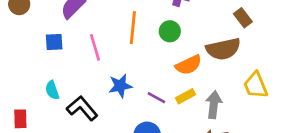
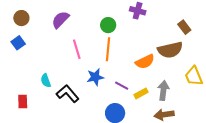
orange line: (133, 28) -> (108, 49), moved
green circle: (170, 31) -> (108, 25), moved
blue square: (54, 42) -> (18, 43), moved, turned -32
yellow rectangle: (185, 96) -> (141, 93), moved

